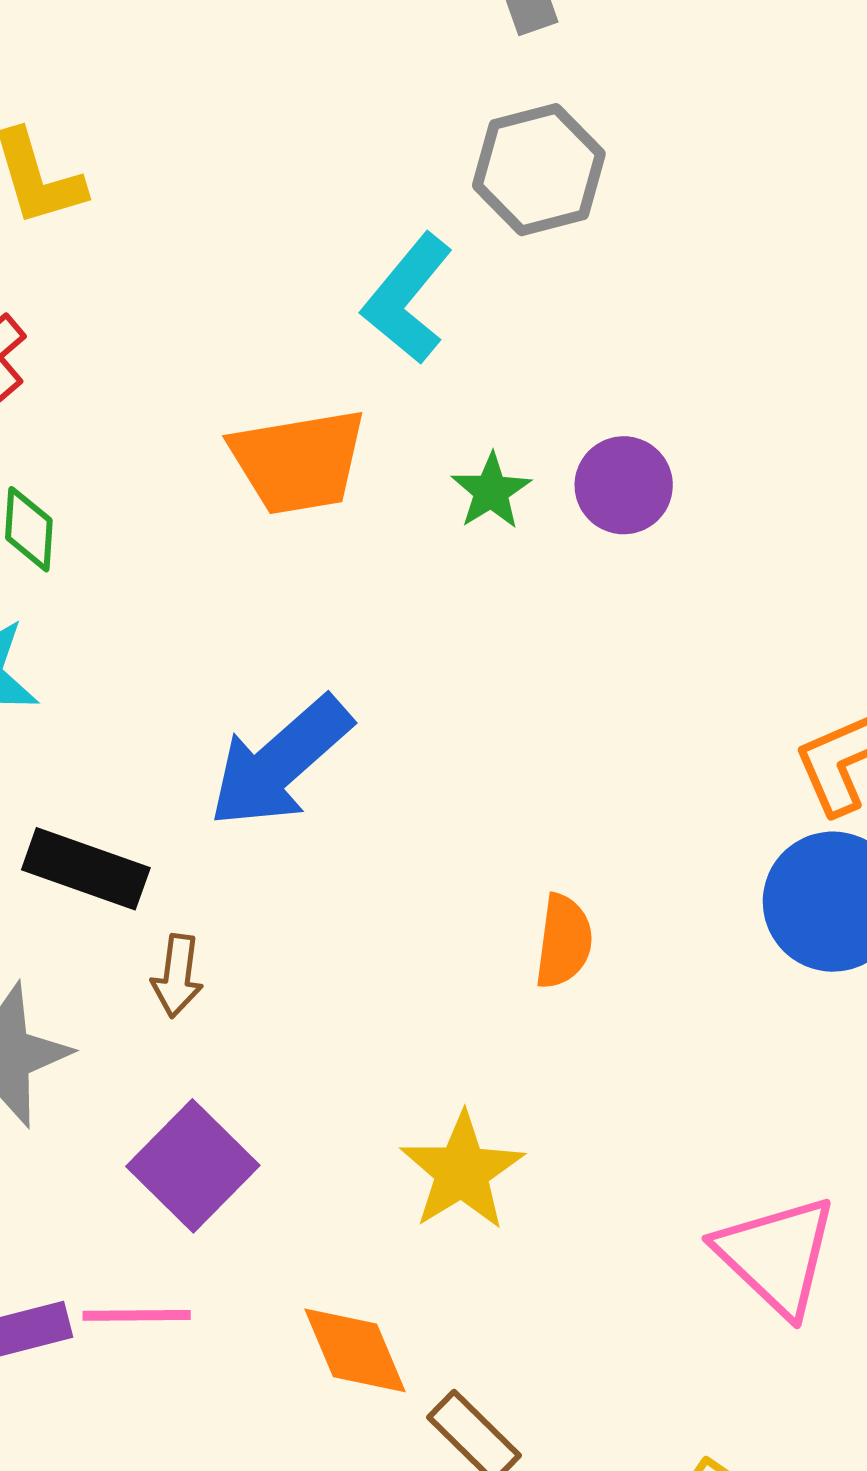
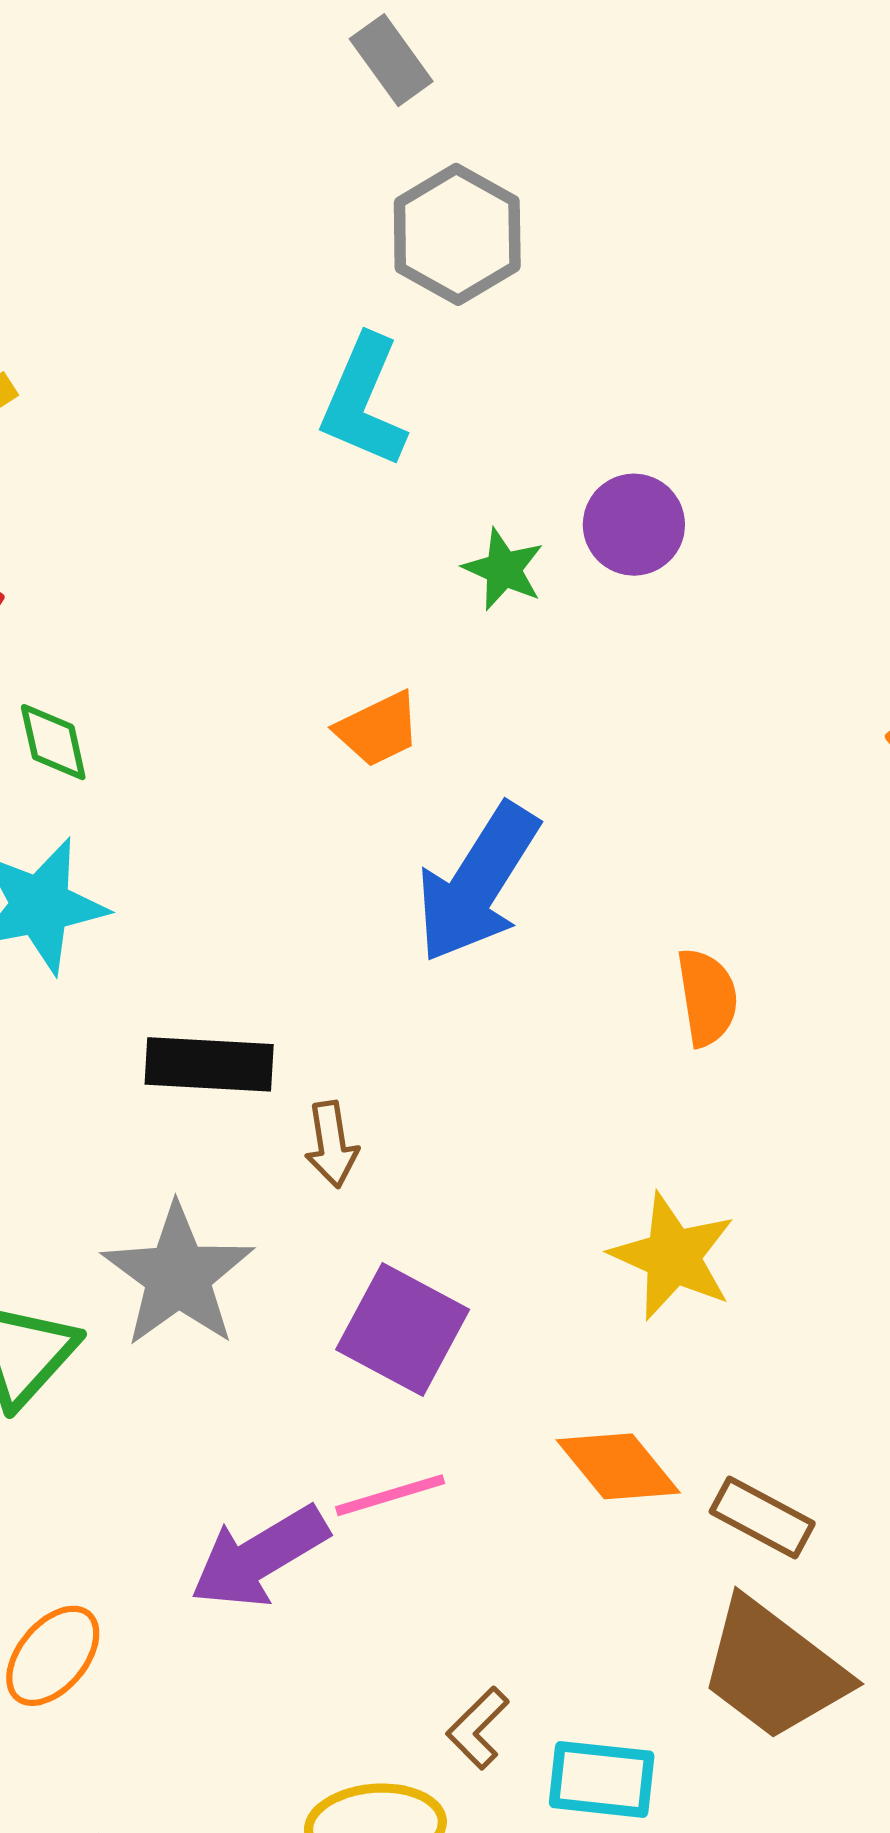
orange trapezoid: (298, 461) -> (378, 729), moved, size x0.6
blue arrow: (280, 762) -> (477, 883), moved

